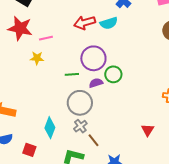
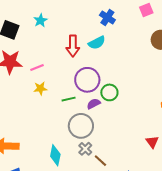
red arrow: (85, 23) -> (73, 46), turned -65
yellow star: (37, 58) -> (40, 88), moved

